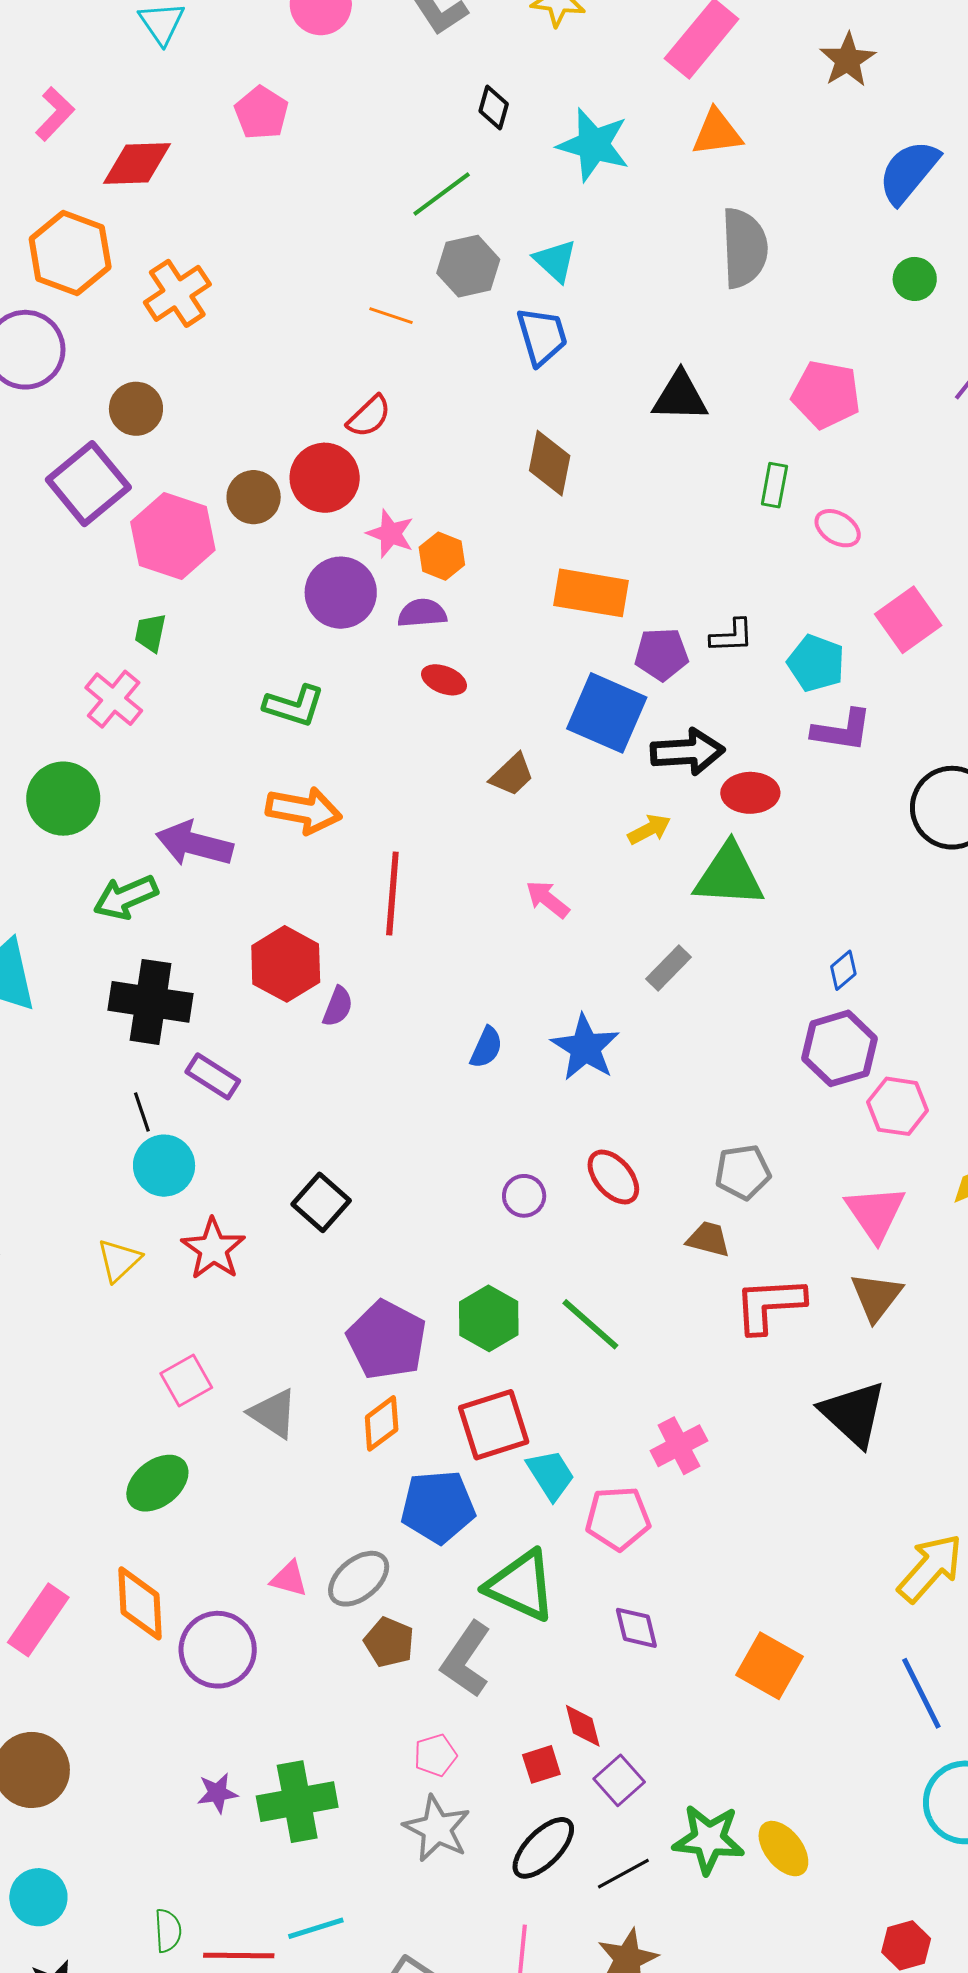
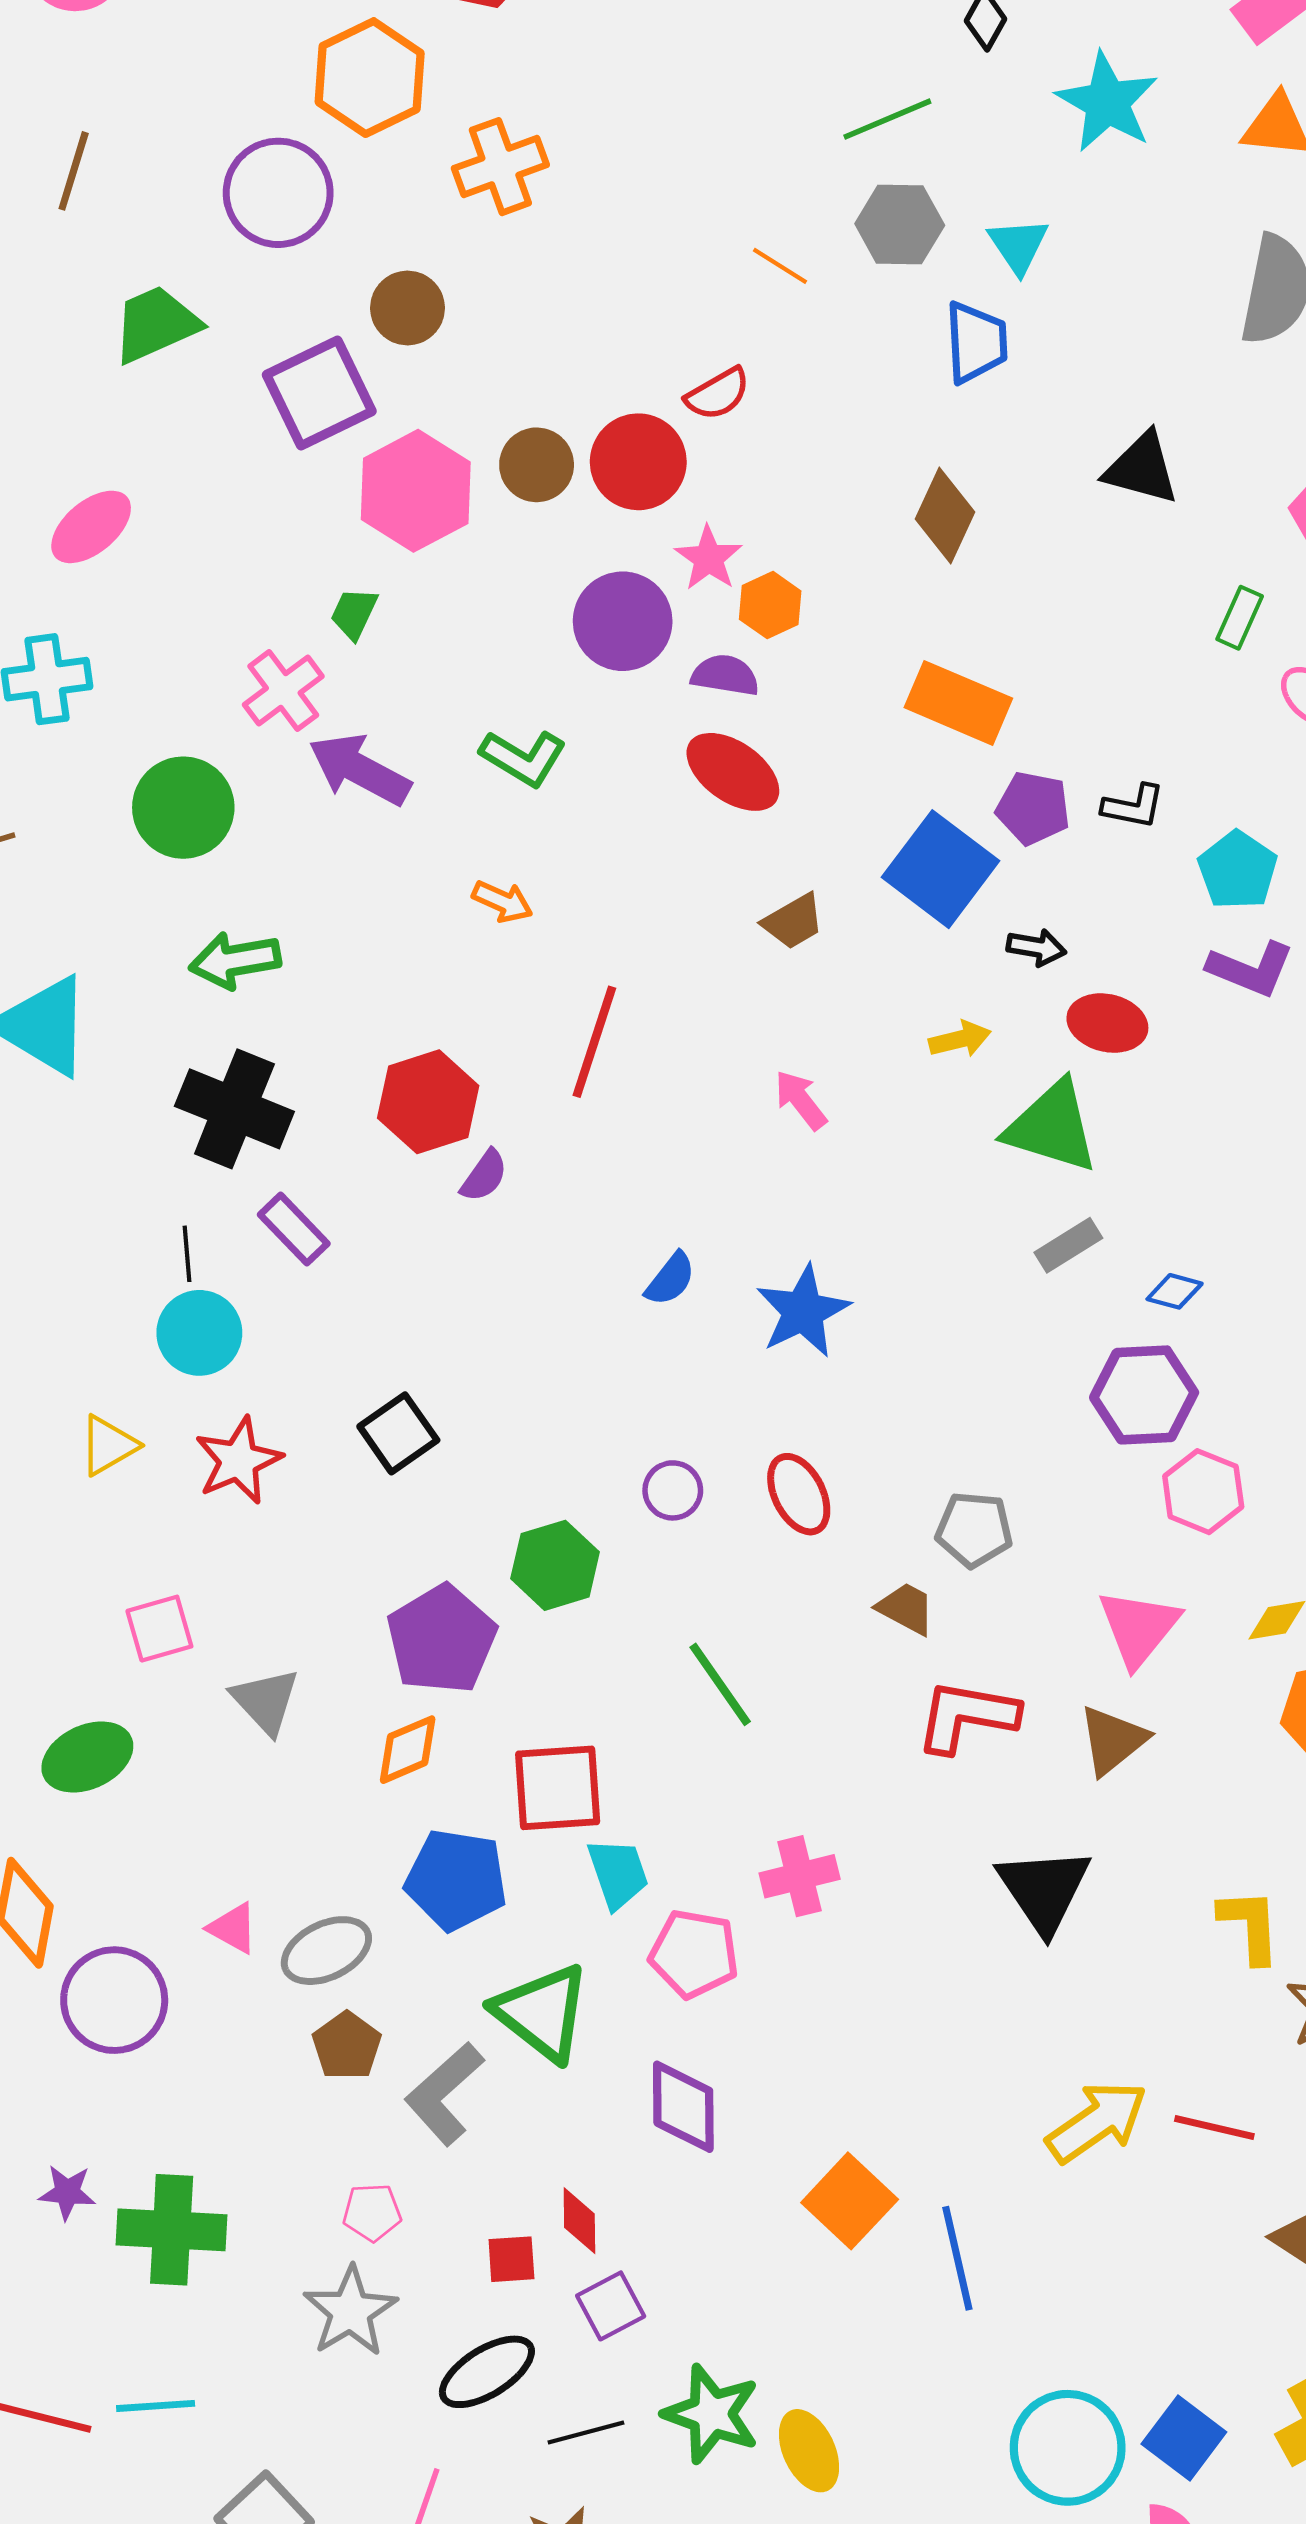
red ellipse: (444, 680) -> (733, 772), size x1.6
black arrow: (687, 752) -> (1036, 947), size x0.6
orange arrow: (304, 810) -> (502, 901), size x0.6
purple arrow: (194, 844) -> (360, 770), moved
gray rectangle: (669, 968) -> (1068, 1245), moved
blue diamond: (843, 970) -> (1175, 1291), turned 42
green hexagon: (489, 1318) -> (555, 1565), moved
purple diamond: (636, 1628) -> (683, 2107), size x1.4
blue line: (921, 1693) -> (957, 2258), moved

